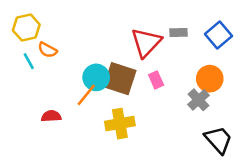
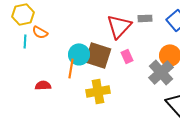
cyan line: (29, 61) -> (25, 41), turned 32
orange line: (86, 95) -> (71, 68), turned -30
gray cross: (199, 100) -> (161, 72), size x1.4

